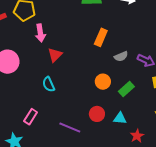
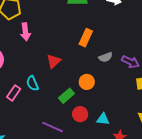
red triangle: (55, 55) -> (54, 61), moved
green rectangle: (126, 89) -> (66, 96), moved
pink rectangle: (31, 117) -> (14, 93), moved

